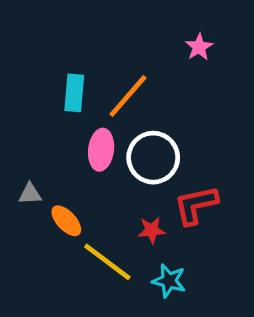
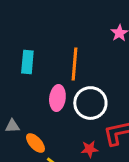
cyan rectangle: (74, 93) -> (27, 62), moved
orange line: (128, 96) -> (74, 64), turned -36

